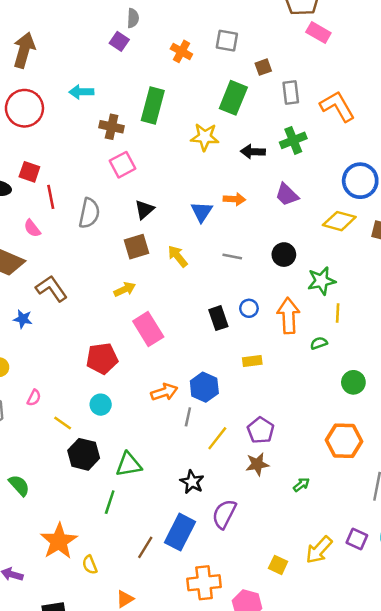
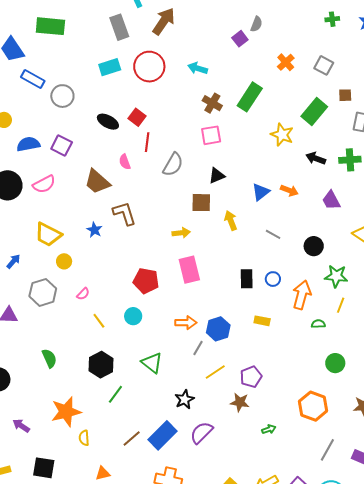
black hexagon: (84, 454) -> (101, 365), moved
green triangle: (129, 465) -> (152, 363), moved, turned 30

